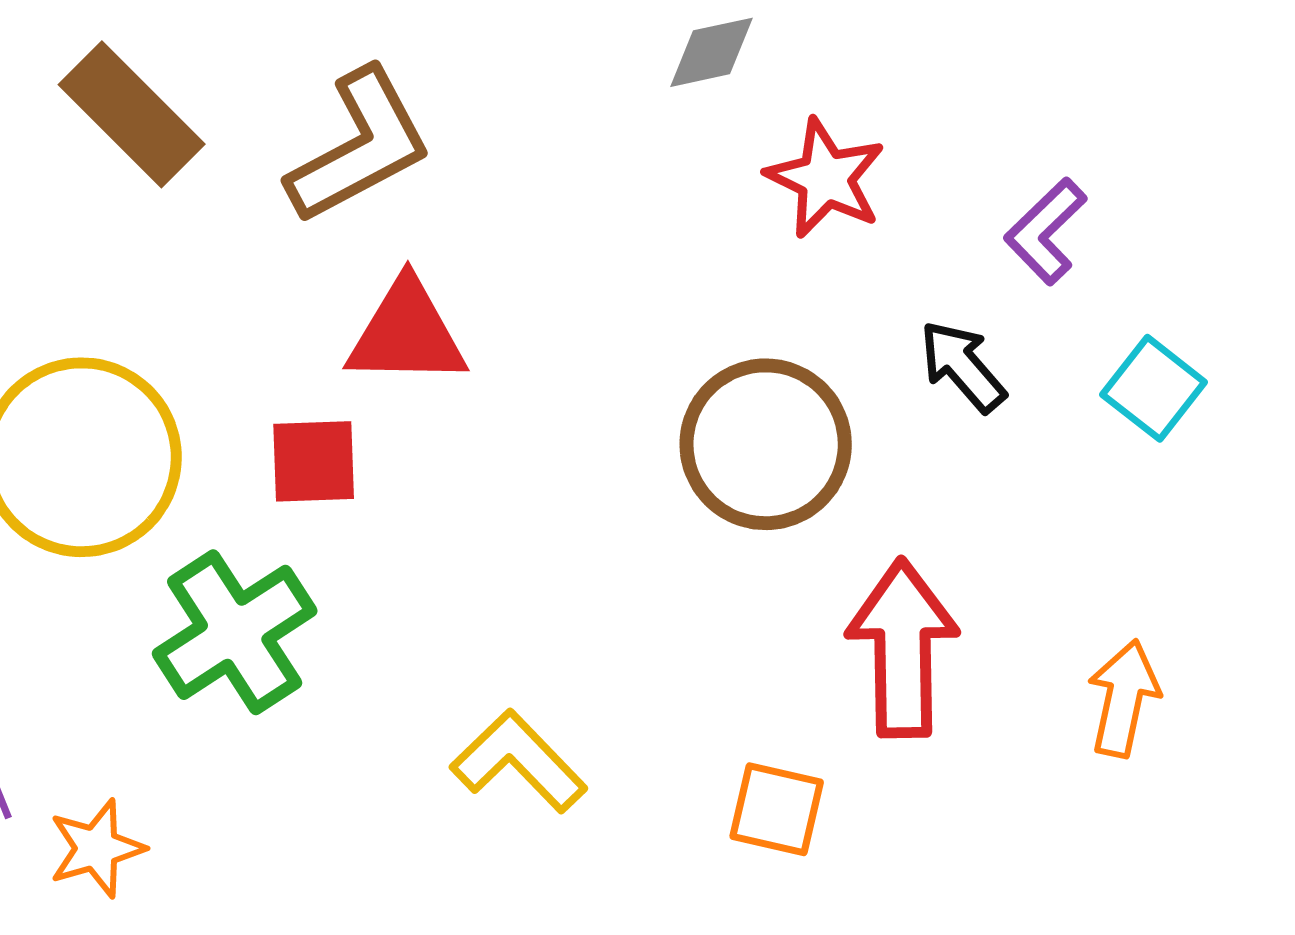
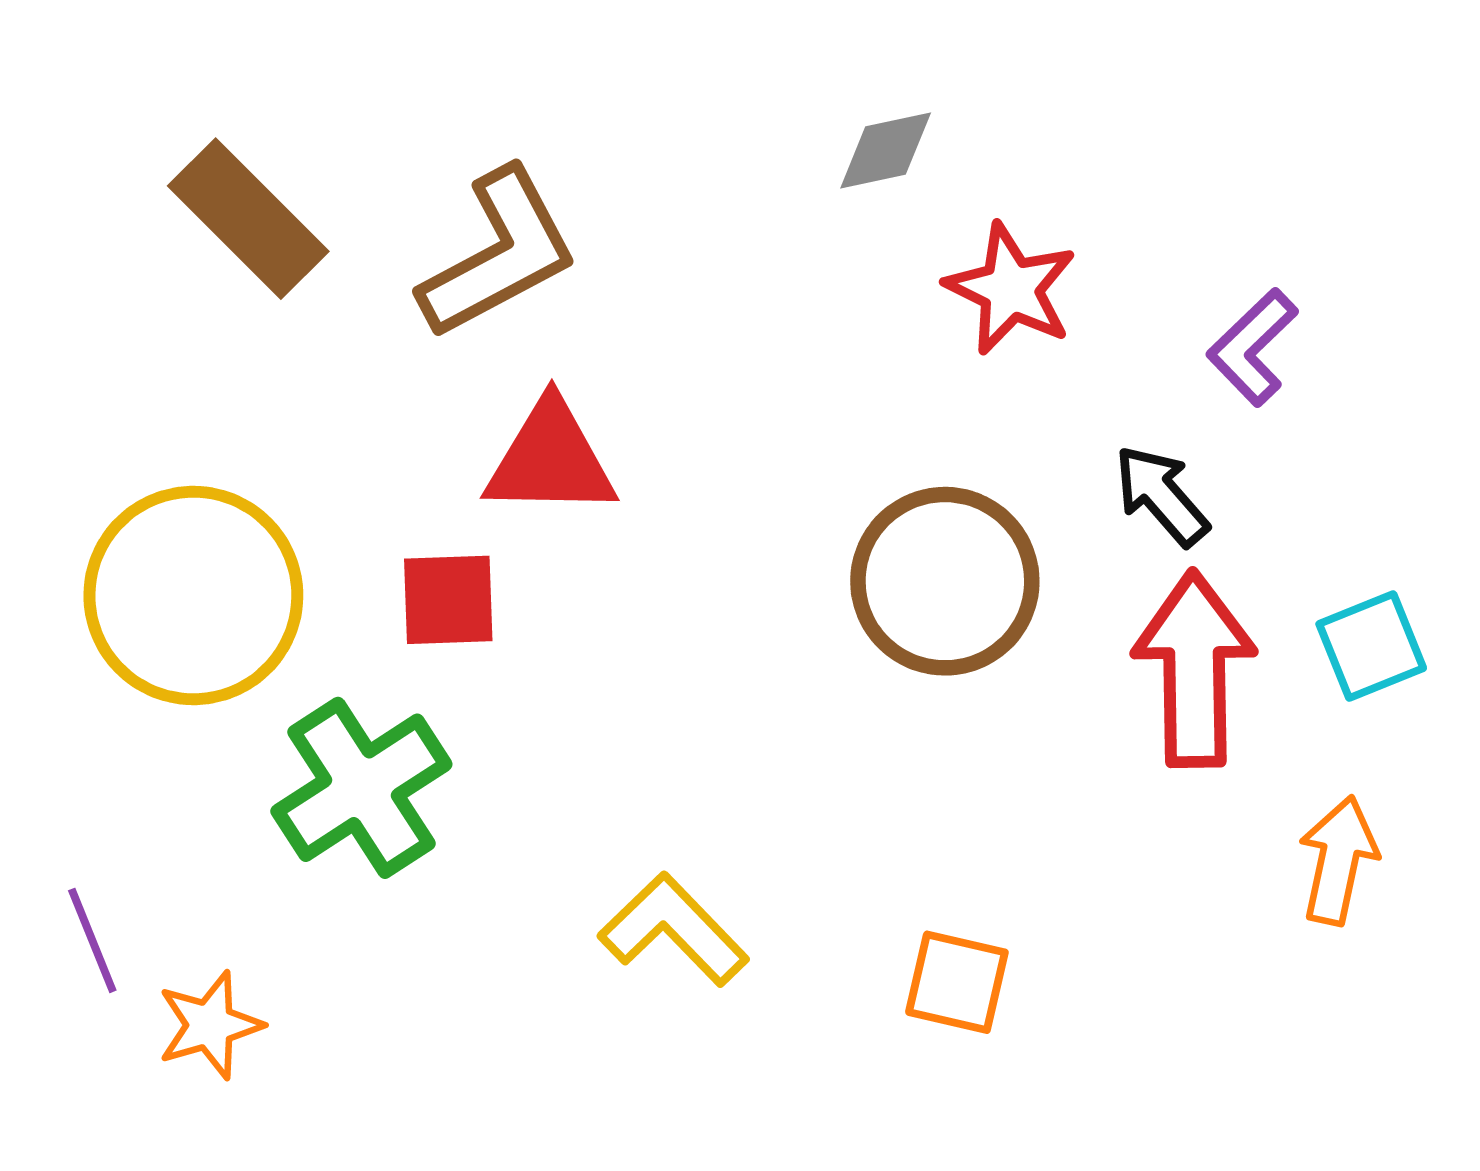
cyan square: (1154, 388) -> (1371, 646), moved, turned 30
red arrow: (903, 648) -> (1194, 669), moved

